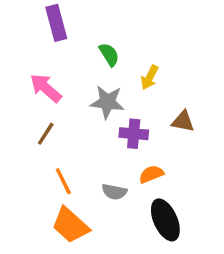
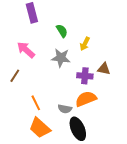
brown line: (46, 134) -> (15, 76), moved
purple cross: (134, 134) -> (85, 76), moved
orange semicircle: (151, 174) -> (86, 99), size x1.5
black ellipse: (165, 220) -> (78, 129), moved

